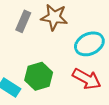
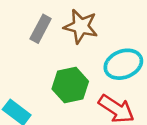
green hexagon: (39, 76) -> (70, 85), moved

